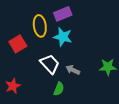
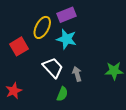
yellow ellipse: (40, 26) -> (42, 27), turned 35
gray arrow: (73, 70) -> (77, 74), turned 48

